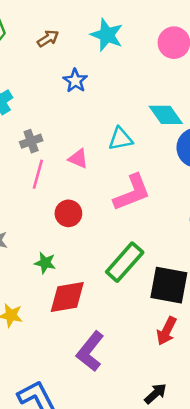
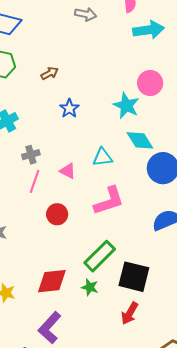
cyan star: (107, 35) -> (126, 106), moved
green star: (45, 263) -> (90, 287), moved
purple L-shape: (90, 351) -> (50, 328), moved

